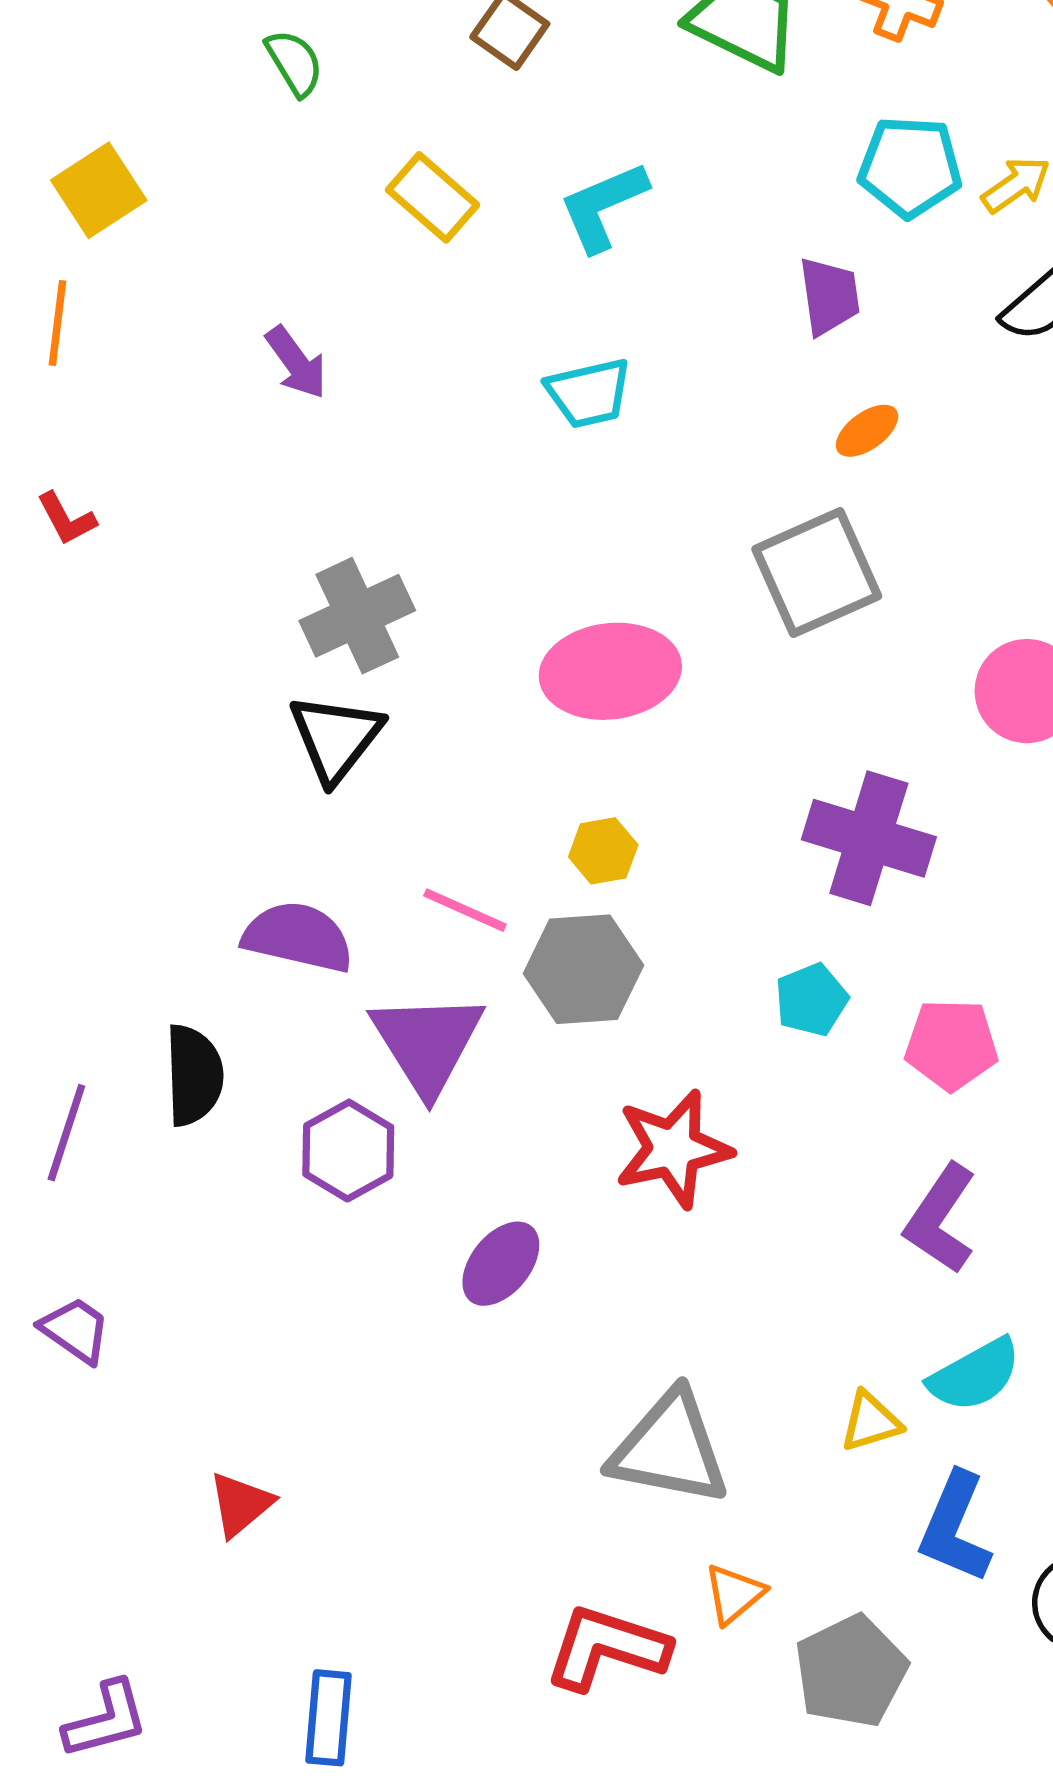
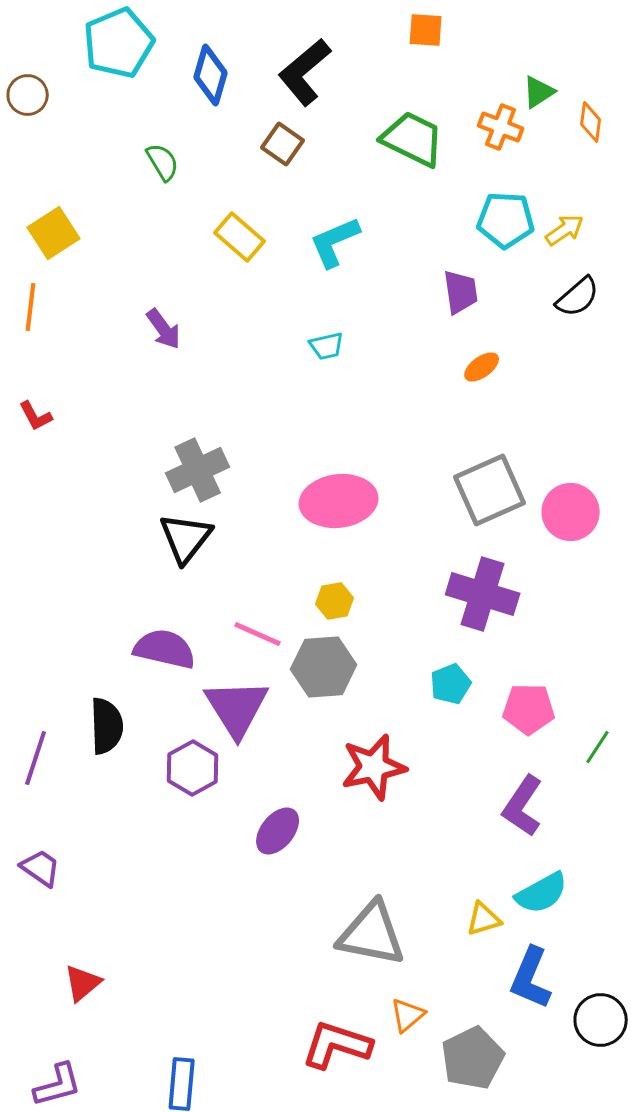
cyan trapezoid: (589, 393) -> (327, 346), size x0.7
gray square: (817, 573) -> (490, 490), moved
red triangle: (241, 1504) -> (83, 983), moved

